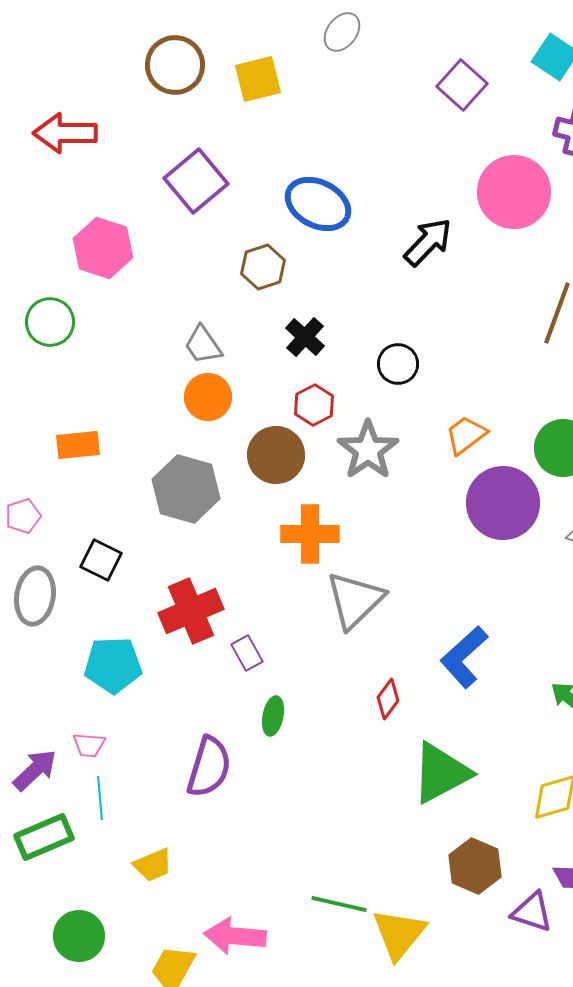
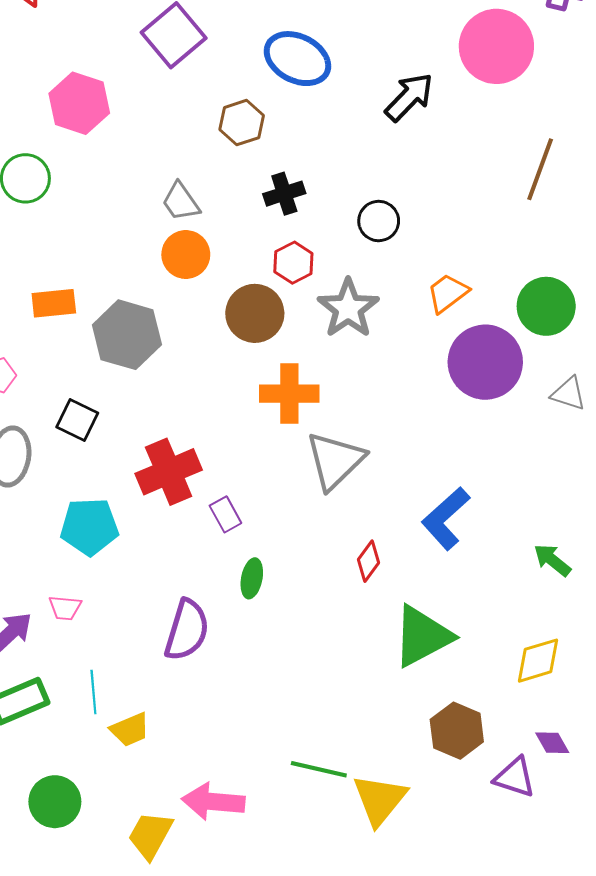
black cross: (305, 337) -> (284, 194), turned 30
gray hexagon: (186, 489) -> (127, 335), moved
cyan line: (100, 798) -> (93, 692), moved

